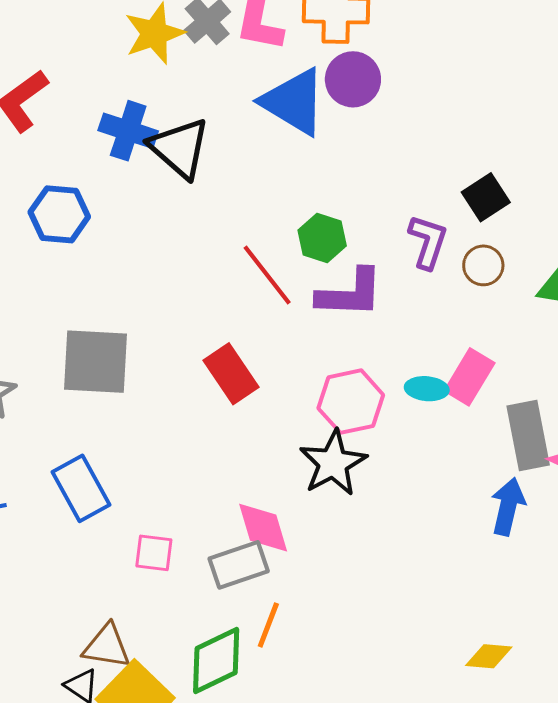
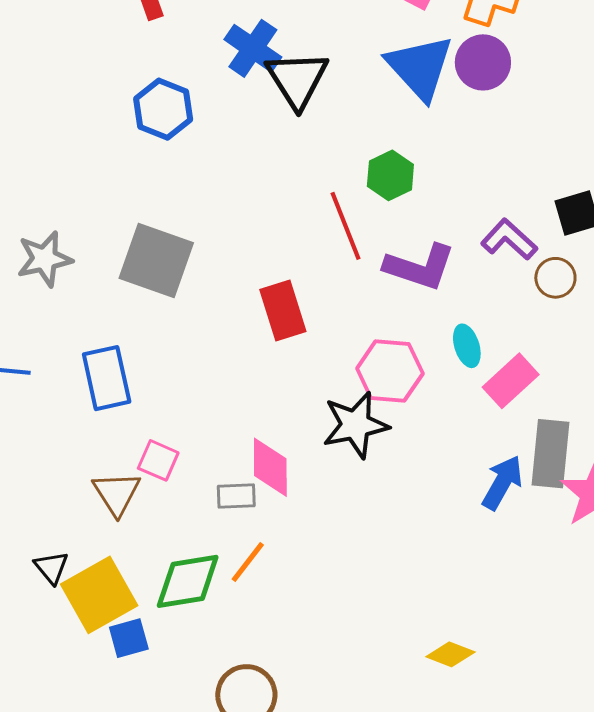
green hexagon: (322, 238) -> (390, 175), moved
purple L-shape: (428, 242) -> (509, 239), turned -82
cyan ellipse: (427, 389) -> (467, 346), moved, turned 51
blue arrow: (508, 507) -> (502, 483), moved
gray rectangle: (239, 565) -> (236, 496), size x0.7
brown triangle: (107, 646) -> (117, 493), moved, turned 32

